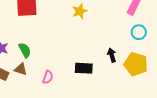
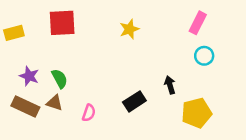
yellow pentagon: (136, 64) -> (197, 113), moved, turned -30
black rectangle: (84, 68) -> (134, 101), turned -36

